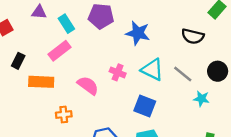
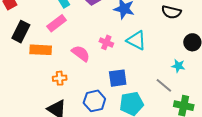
black rectangle: (18, 61) -> (21, 32), size x1.5
gray line: (183, 74) -> (164, 85), moved
blue square: (145, 106) -> (118, 78), moved, turned -30

